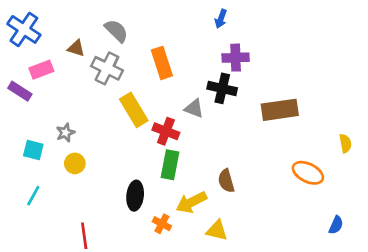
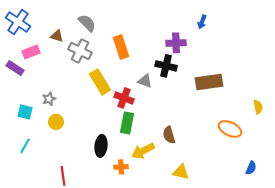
blue arrow: (221, 19) -> (202, 22), moved
orange cross: (162, 224) -> (121, 167), turned -32
yellow triangle: (217, 230) -> (181, 172), moved

